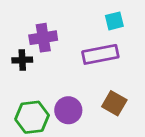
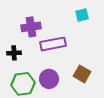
purple rectangle: (100, 54) -> (53, 44), moved
black cross: (22, 60) -> (14, 53), moved

